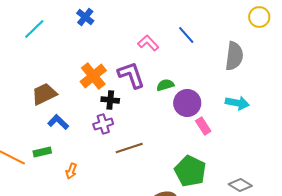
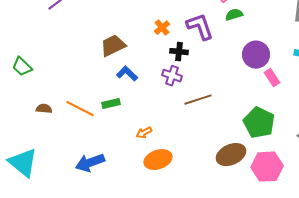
orange cross: (93, 76) -> (162, 28), size x0.6
green semicircle: (165, 85) -> (234, 15), moved
purple cross: (103, 124) -> (172, 76), turned 36
orange arrow: (71, 171) -> (144, 133), moved, turned 42

